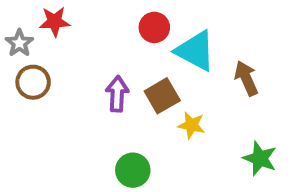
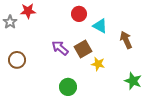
cyan triangle: (195, 51) -> (100, 26), size x0.7
brown circle: (33, 82) -> (17, 60), moved
purple arrow: (117, 94) -> (60, 48), turned -54

